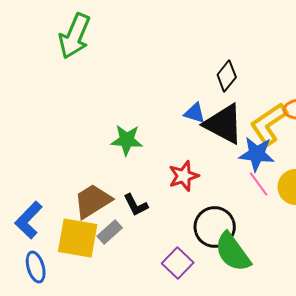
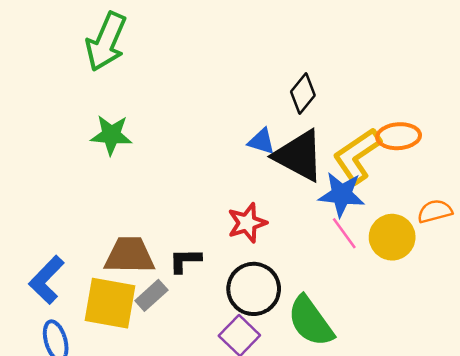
green star: (127, 140) -> (111, 135), moved
brown trapezoid: (93, 201) -> (129, 255), turned 33
black L-shape: (136, 205) -> (185, 260), turned 116
black circle: (215, 227) -> (254, 289), moved

